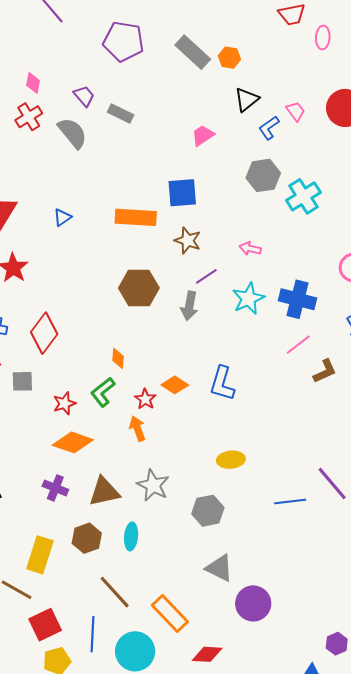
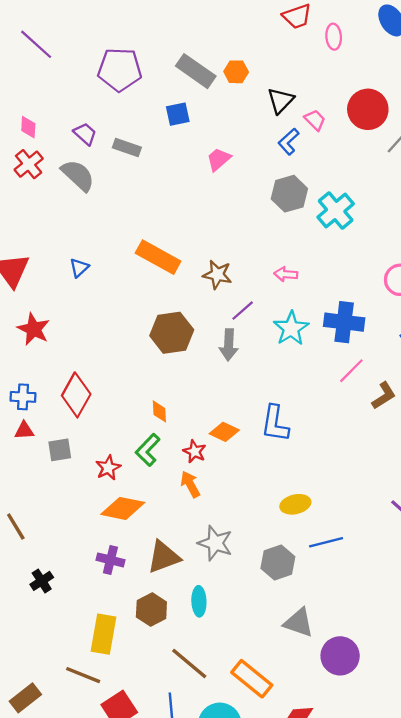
black triangle: (246, 99) -> (281, 101), moved
blue square: (182, 193) -> (178, 114), moved, size x0.7
orange rectangle: (136, 217) -> (158, 257), turned 33
blue line: (290, 502) -> (326, 542), moved

